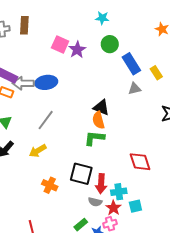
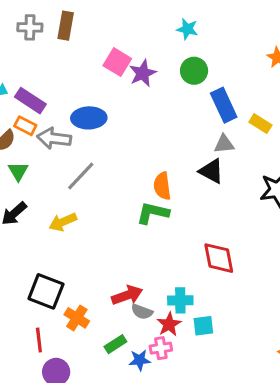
yellow rectangle: (156, 73) -> (260, 124), turned -32
gray arrow: (23, 83) -> (54, 138), moved
black triangle: (101, 107) -> (211, 171), moved
black square: (81, 174) -> (46, 291), moved
red arrow: (101, 184) -> (127, 295), moved, turned -120
orange cross: (50, 185) -> (77, 318), moved

